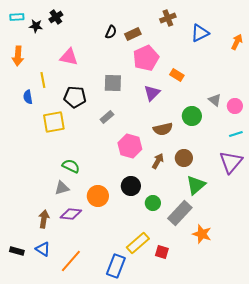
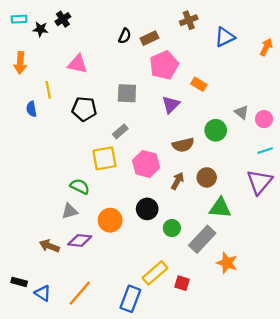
yellow square: (54, 122) -> (104, 158), moved
green triangle: (196, 185) -> (220, 208), turned 45
brown arrow: (44, 219) -> (49, 246), turned -78
blue triangle: (43, 249) -> (43, 293), moved

